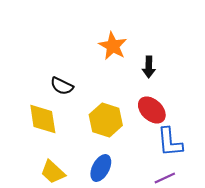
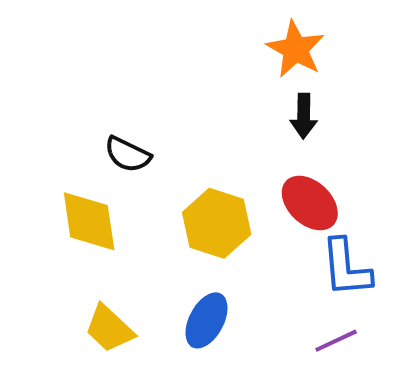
orange star: (113, 46) -> (296, 49), moved

